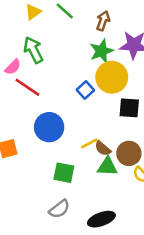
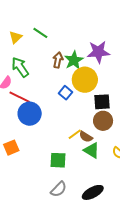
brown arrow: (103, 21) -> (58, 60), moved
blue circle: (49, 127) -> (30, 114), moved
brown circle: (129, 153) -> (103, 121), moved
green triangle: (107, 167) -> (92, 150), turned 36

